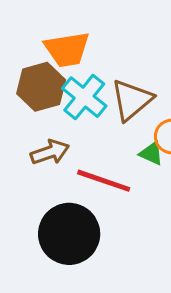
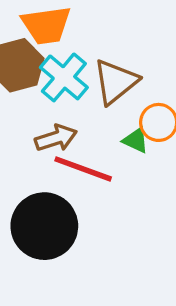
brown arrow: (50, 152) -> (56, 138), moved

